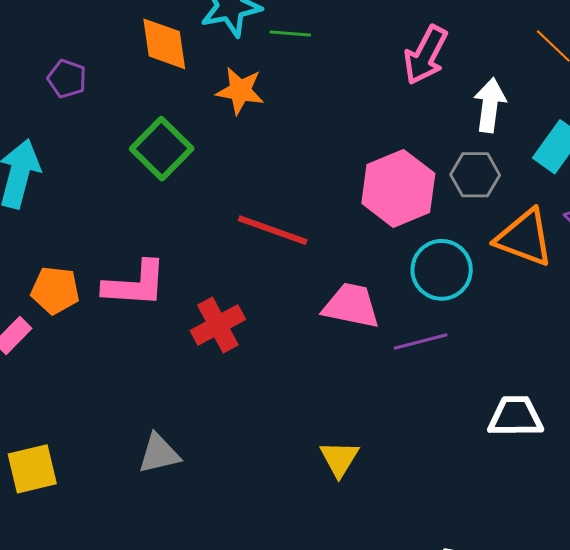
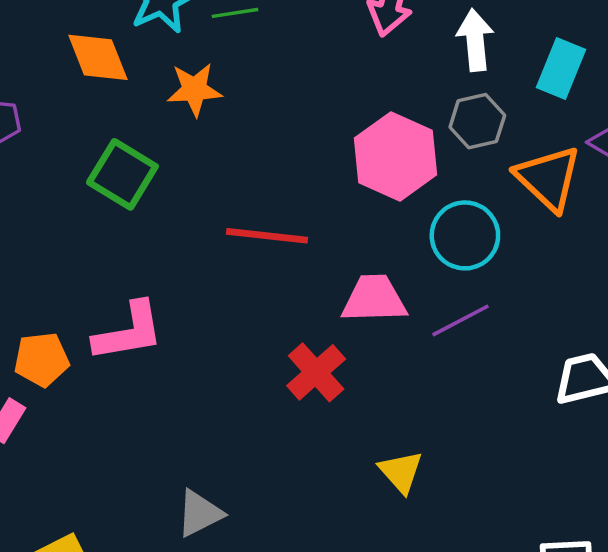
orange triangle: (524, 238) -> (548, 178), turned 36
red cross: (218, 325) -> (316, 372), moved

